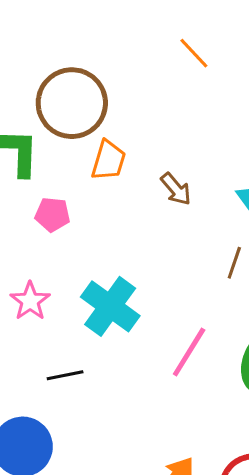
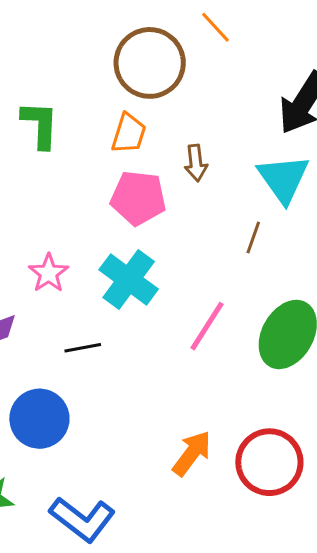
brown circle: (72, 103) -> (150, 63), moved
brown arrow: (176, 189) -> (196, 163), turned 33
pink pentagon: (53, 214) -> (138, 198), moved, size x1.6

